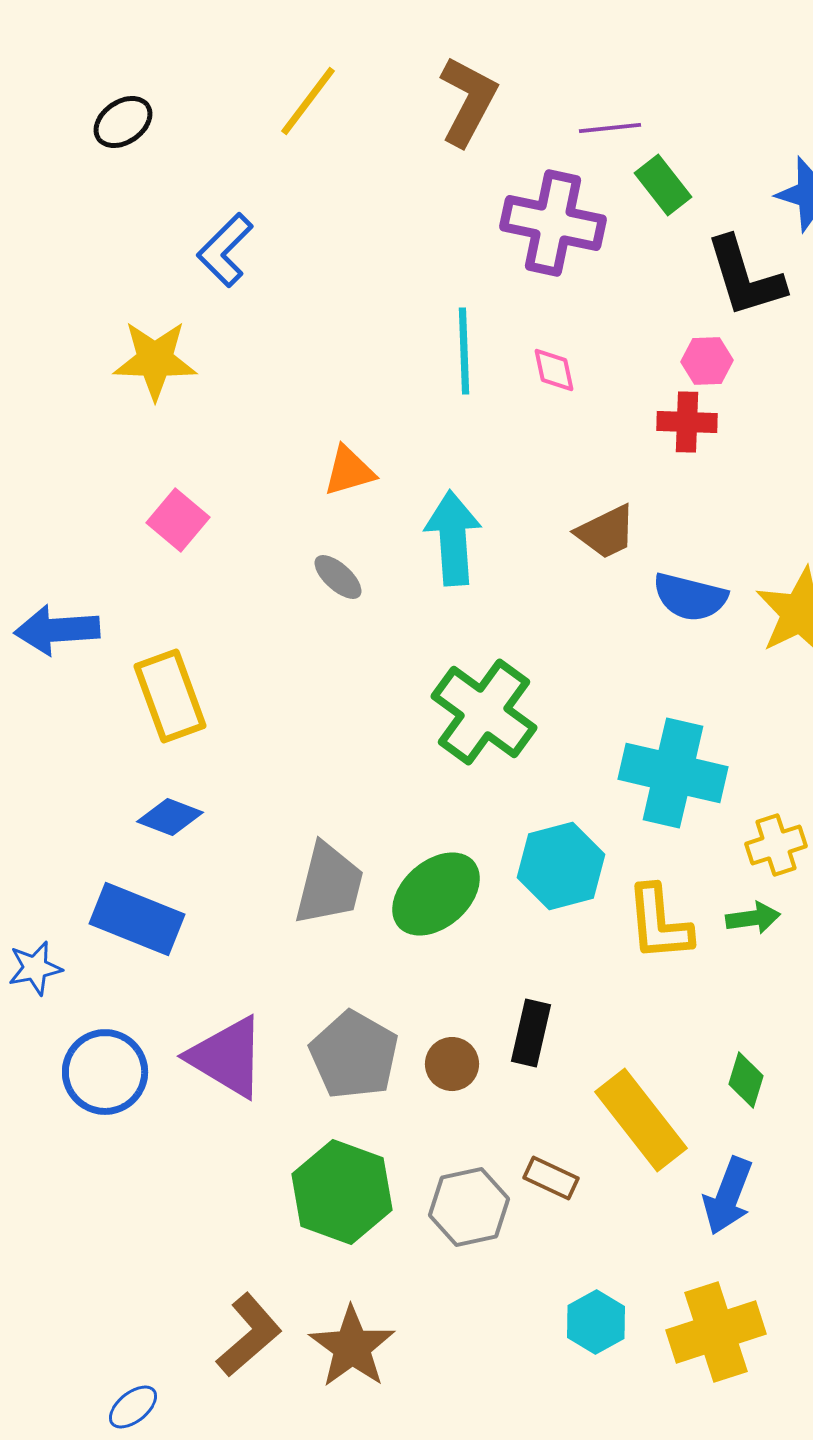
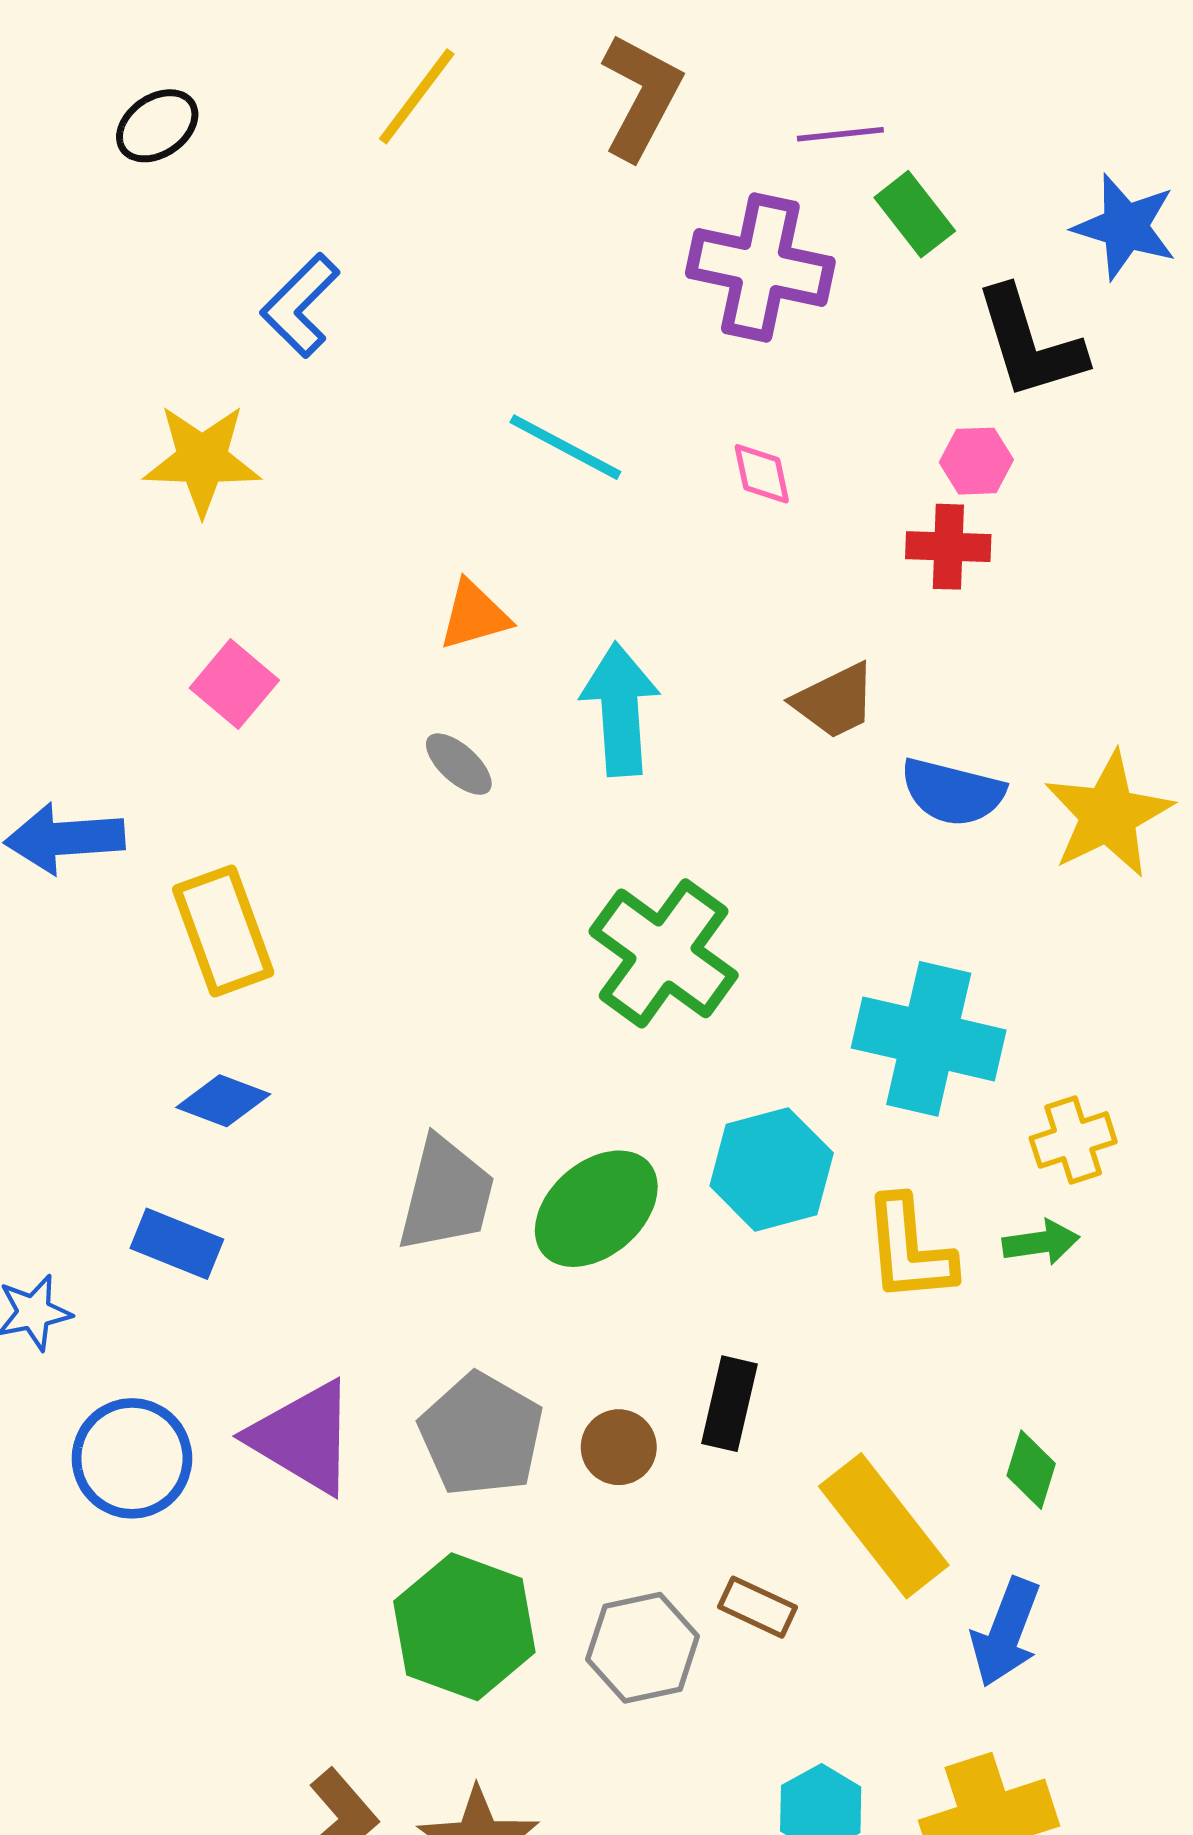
cyan line: (464, 351) -> (565, 447), moved, turned -60
blue rectangle: (137, 919) -> (177, 1244), size x0.7

